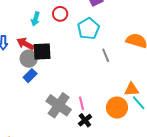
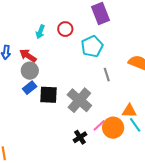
black square: (42, 51) -> (48, 95), moved
pink line: (82, 103) -> (99, 125), moved, turned 56
gray cross: (59, 105) -> (79, 100), moved

